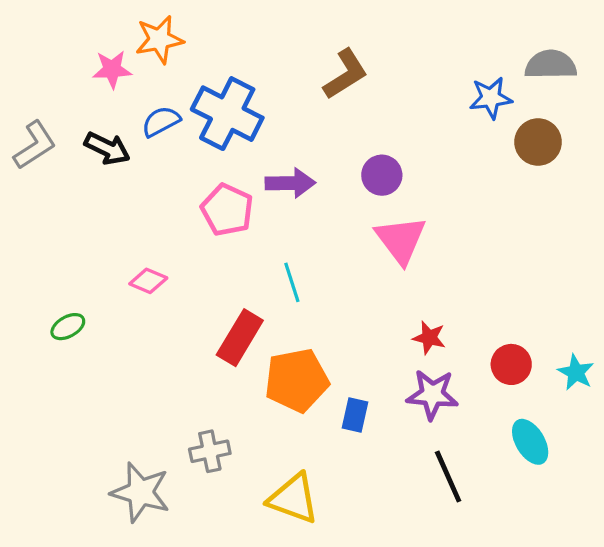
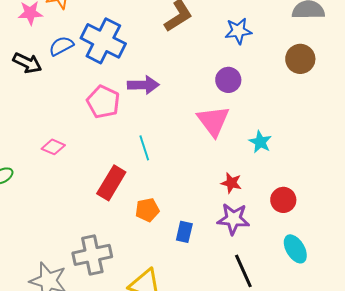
blue star: (491, 98) -> (238, 31), moved
purple circle: (382, 175) -> (228, 80), moved
cyan star: (576, 372) -> (260, 142), moved
orange pentagon: (297, 380) -> (147, 210), size x0.6
gray cross: (210, 451) -> (92, 255), size x1.5

